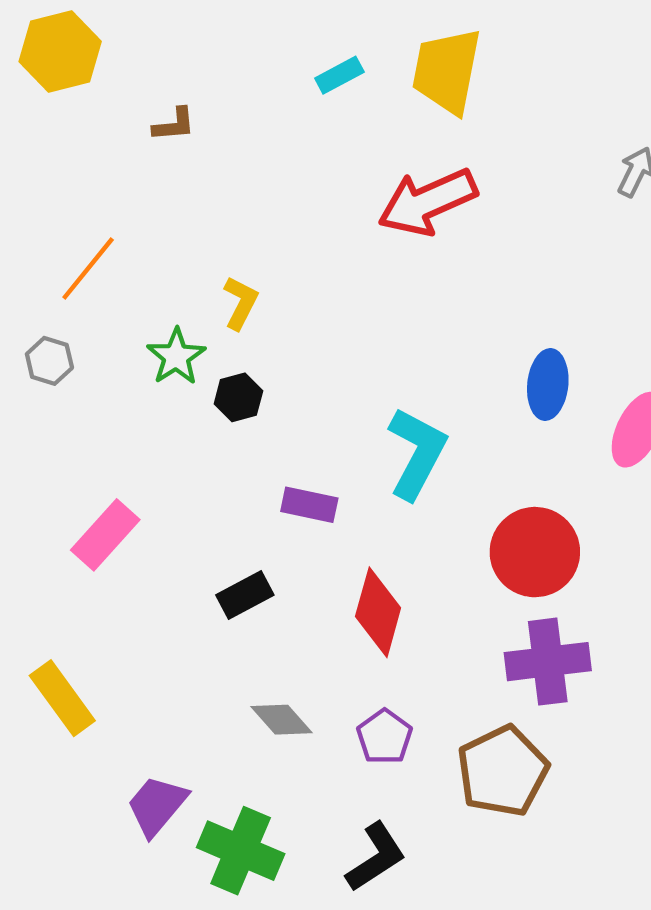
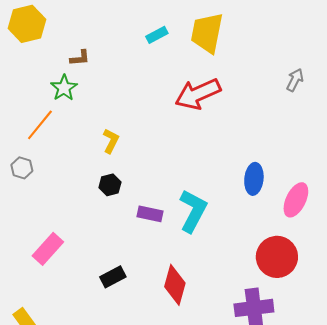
green star: (176, 357) -> (64, 88), moved
purple rectangle: (309, 505) -> (150, 214), moved
red circle: (535, 552) -> (277, 257), moved

